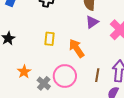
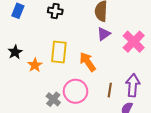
yellow rectangle: (50, 39) -> (59, 52), size x1.5
orange star: (24, 72) -> (35, 65), moved

